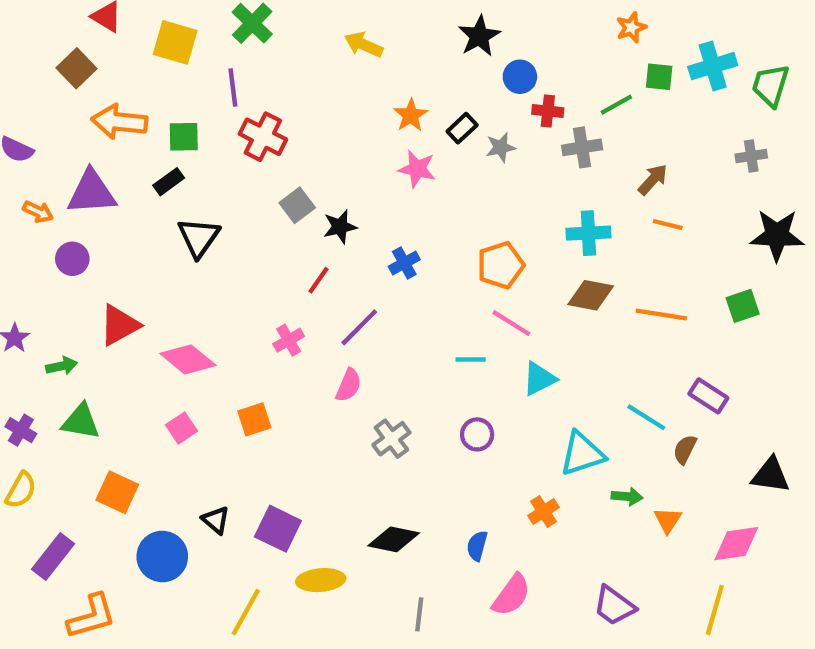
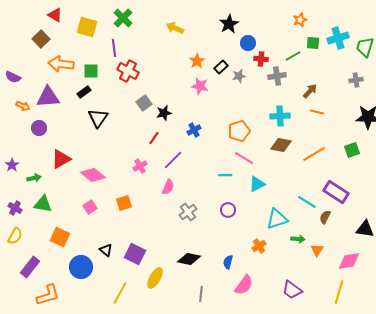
orange line: (661, 314) -> (314, 154), turned -40
purple rectangle: (708, 396) -> (336, 192), size x1.4
yellow ellipse: (321, 580) -> (155, 278), turned -55

